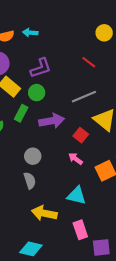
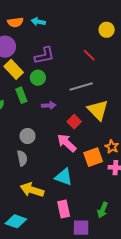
green rectangle: (21, 113) -> (21, 95), turned -56
purple arrow: (52, 121) -> (49, 105), size x0.6
pink arrow: (76, 159) -> (67, 143), size x1.5

